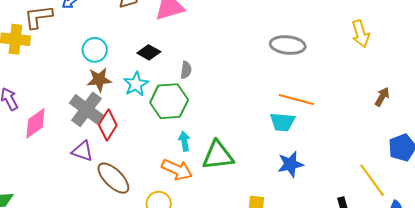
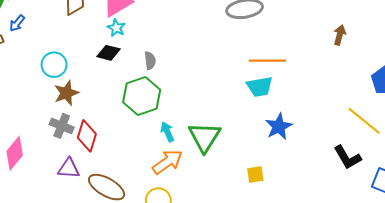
cyan star: (136, 84) -> (116, 28), moved, size x0.7
brown arrow: (382, 97) -> (340, 35), moved
gray cross: (86, 109) -> (62, 126), size x0.7
green triangle: (218, 155) -> (204, 137), turned -36
orange arrow: (177, 170) -> (167, 162), turned -44

